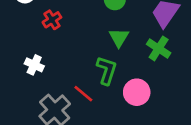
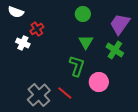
white cross: (34, 65) -> (23, 43), moved
red line: (83, 94) -> (65, 93), moved

